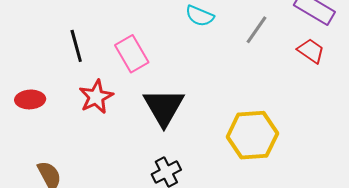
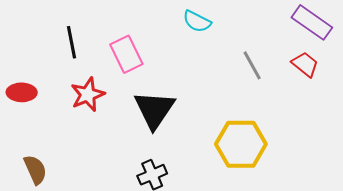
gray line: (257, 30) -> (252, 65), moved, turned -68

